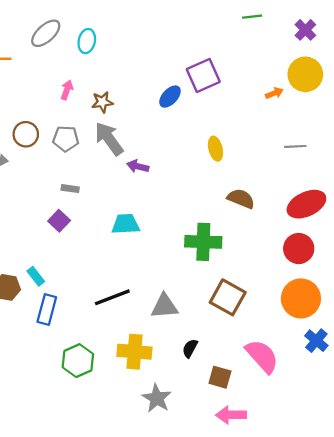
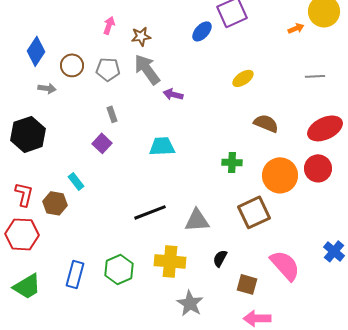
yellow ellipse: (215, 149) -> (243, 78), turned 70
gray rectangle: (70, 189) -> (112, 114), turned 63
green cross: (203, 242) -> (232, 162), size x0.6
cyan rectangle: (36, 276) -> (76, 181), moved
brown square: (228, 297) -> (254, 212), turned 36
orange circle: (301, 298) -> (280, 175), moved
blue rectangle: (47, 310) -> (75, 274), moved

